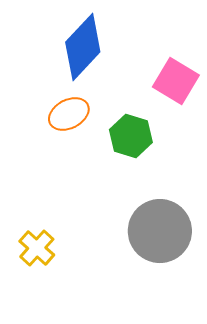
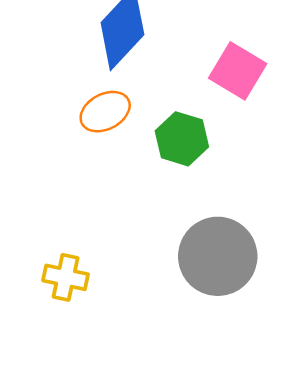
yellow cross: (37, 248) -> (66, 277), turned -30

